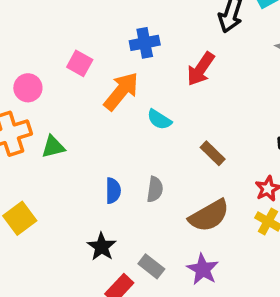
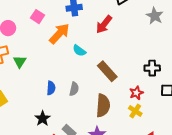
green triangle: (53, 147) -> (20, 62), turned -48
brown rectangle: (213, 153) -> (107, 71), size x1.5
brown semicircle: (209, 216) -> (103, 106), turned -60

